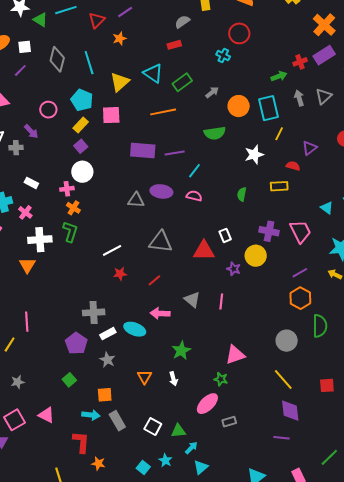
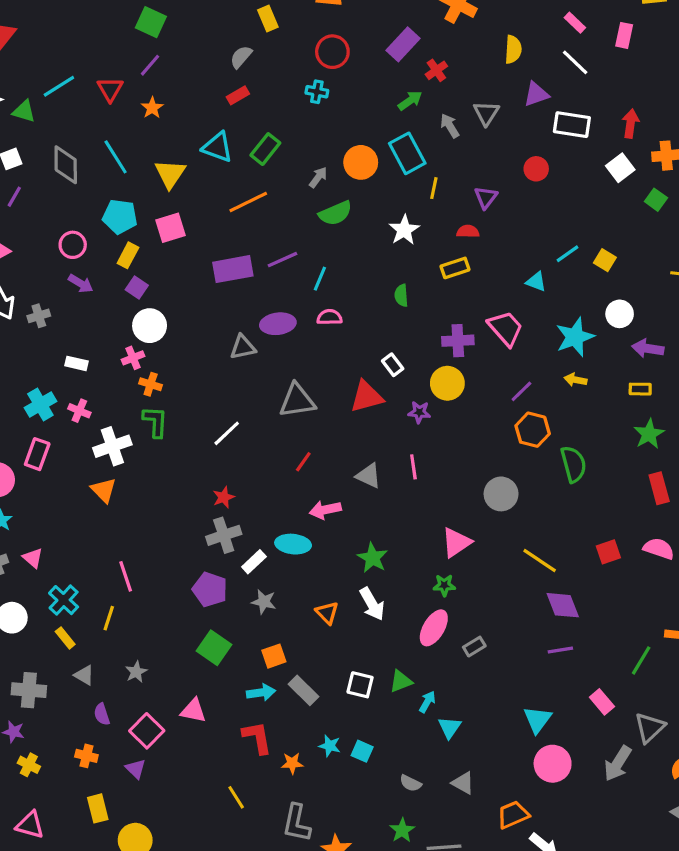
purple rectangle: (324, 55) -> (403, 44), moved
gray arrow: (212, 92) -> (318, 177), moved
purple arrow: (31, 131) -> (81, 284), moved
red star: (120, 274) -> (224, 497), moved
gray circle: (287, 341) -> (501, 494), moved
white arrow: (173, 379) -> (372, 604), size x1.5
green square: (69, 380) -> (214, 648), size x1.5
cyan star: (165, 460) -> (330, 746), moved

